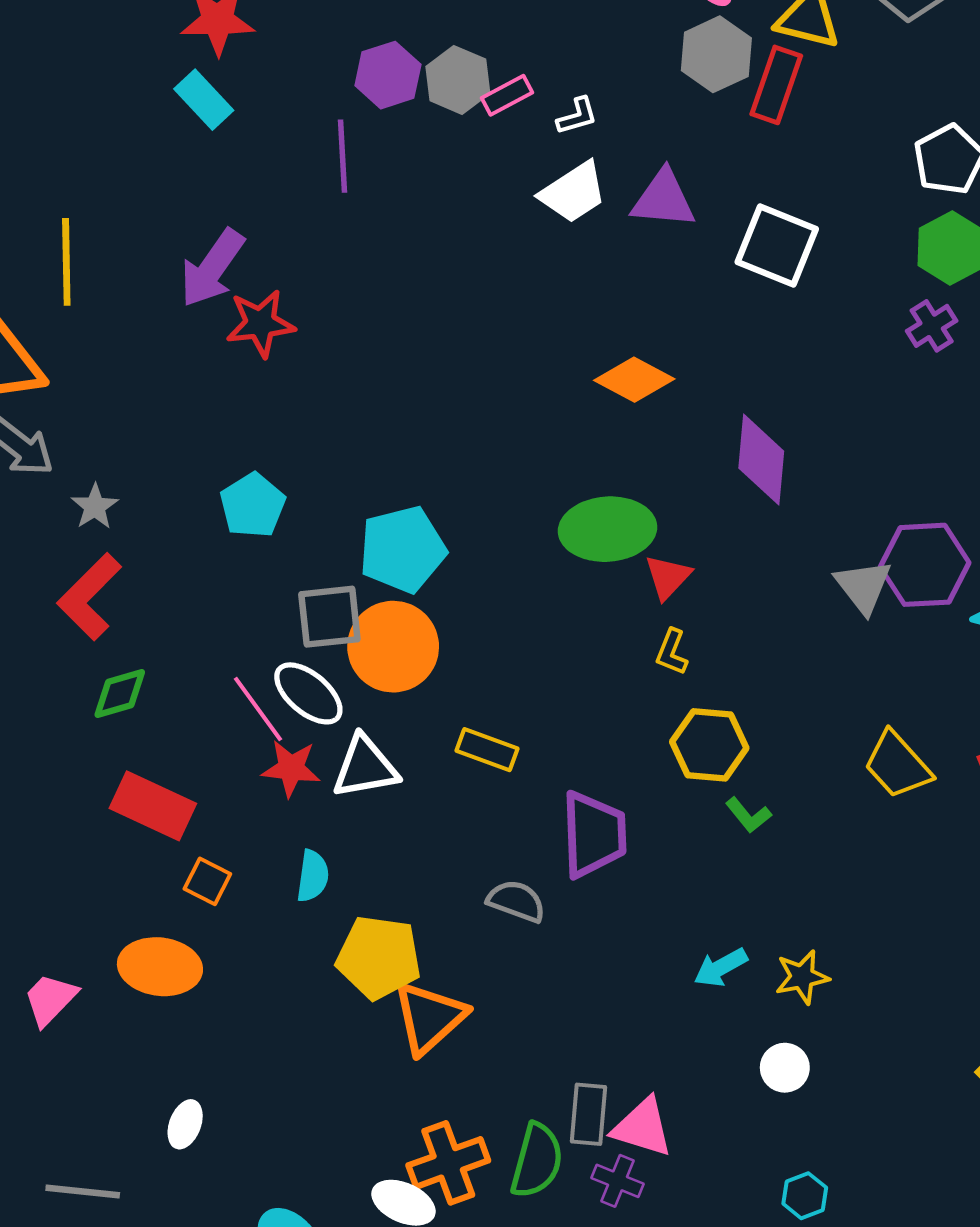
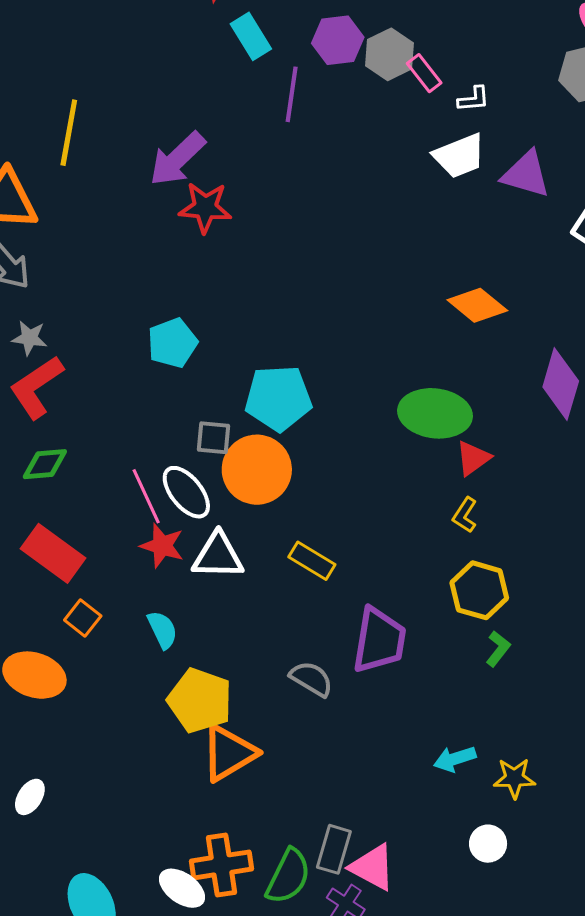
pink rectangle: (507, 95) -> (424, 73), turned 69
cyan rectangle: (204, 100) -> (251, 36), moved
gray star: (95, 507) -> (29, 338), moved, turned 30
gray square: (329, 617) -> (213, 438), size x0.7
green L-shape: (748, 815) -> (498, 649), turned -114
cyan semicircle: (313, 876) -> (162, 630), turned -45

